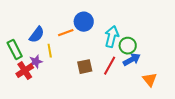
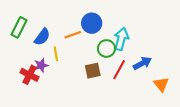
green circle: (128, 46) -> (106, 48), moved
green rectangle: (15, 50) -> (19, 27), moved, turned 54
red cross: (25, 71) -> (30, 75), turned -30

